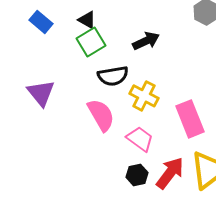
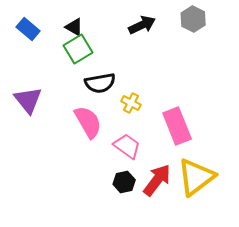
black arrow: (146, 41) -> (142, 25), moved
yellow cross: (144, 96) -> (131, 103), size x0.7

